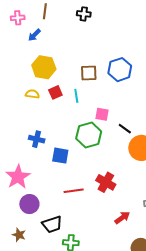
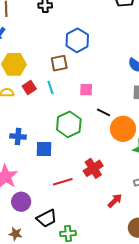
blue hexagon: (120, 70) -> (77, 40), moved
pink square: (102, 114) -> (86, 90), moved
red cross: (106, 182) -> (93, 168), turned 36

